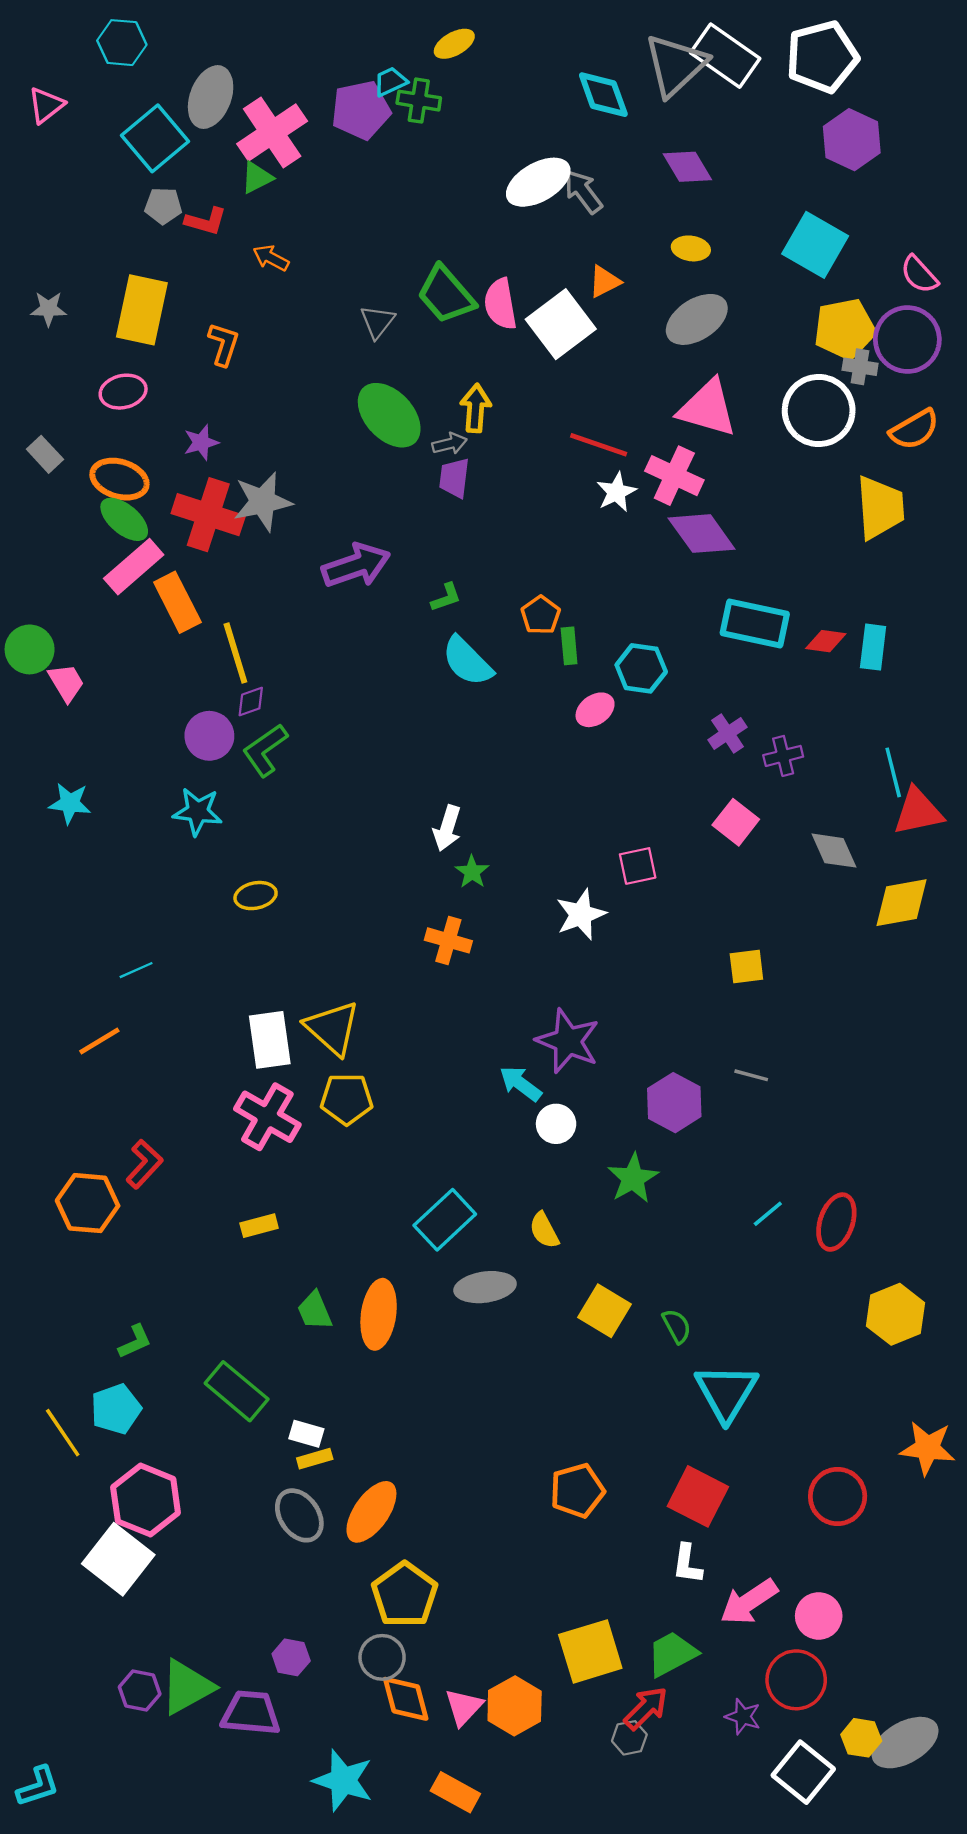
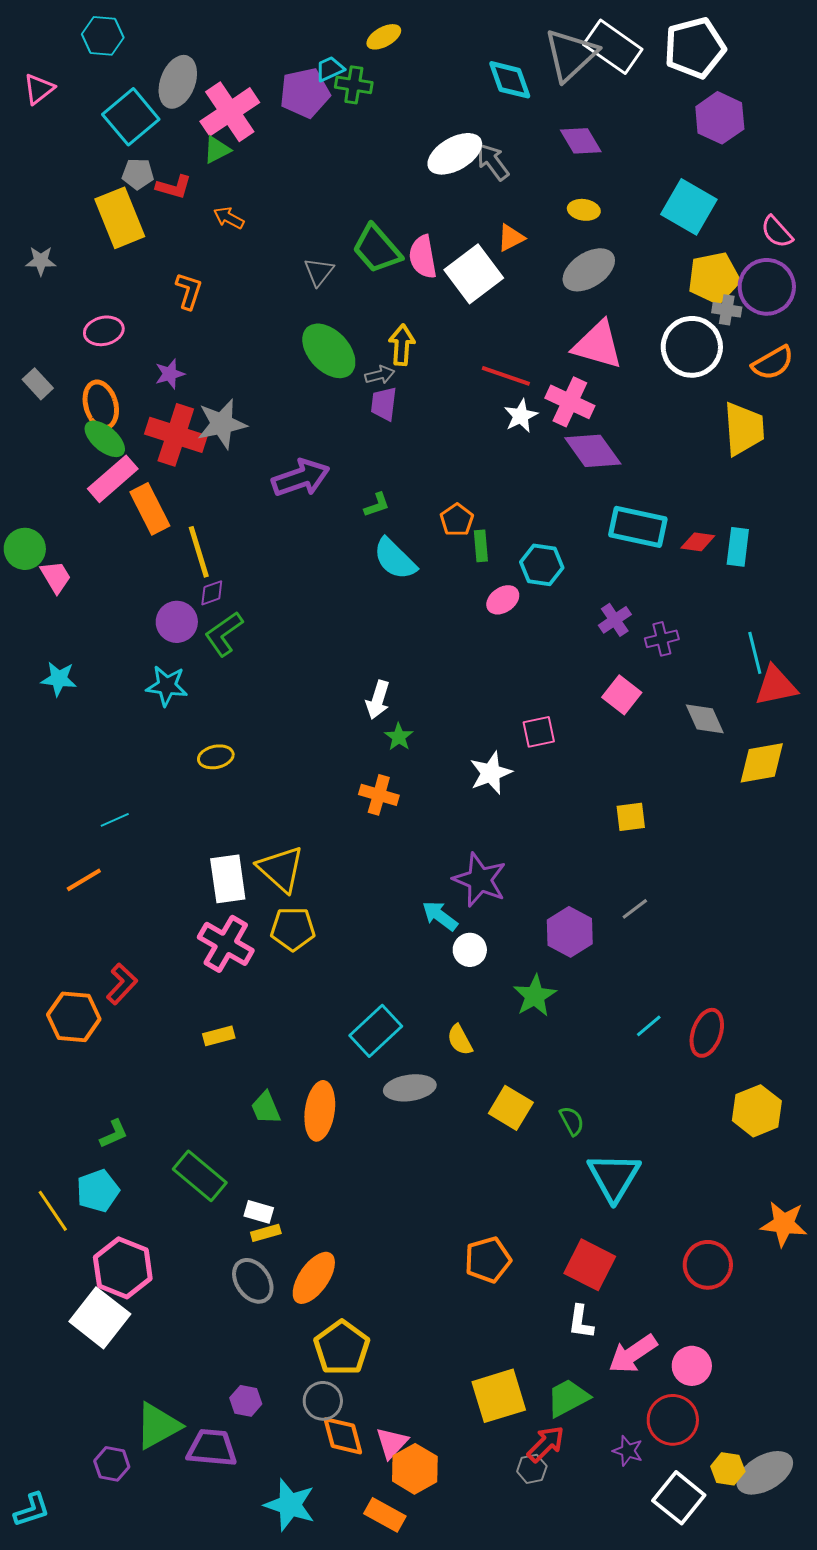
yellow rectangle: (142, 310) -> (120, 218), moved, turned -34
orange ellipse: (119, 479) -> (101, 405), turned 57
gray line: (751, 1075) -> (635, 909), turned -52
purple hexagon: (140, 1691) -> (112, 1464), moved
orange hexagon: (515, 1706) -> (415, 1469), moved

